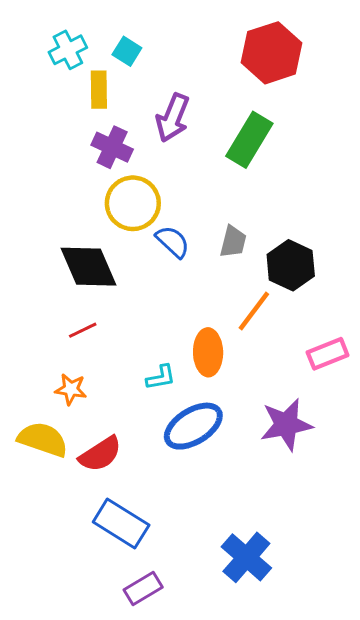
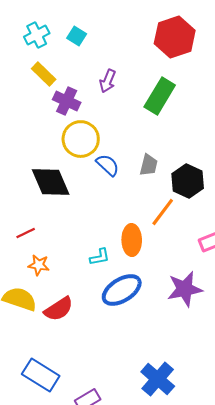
yellow rectangle: (99, 90) -> (44, 74), moved, turned -45
purple arrow: (173, 118) -> (108, 81), size x0.7
red line: (83, 330) -> (26, 233), moved
blue rectangle: (121, 523) -> (41, 375), moved

